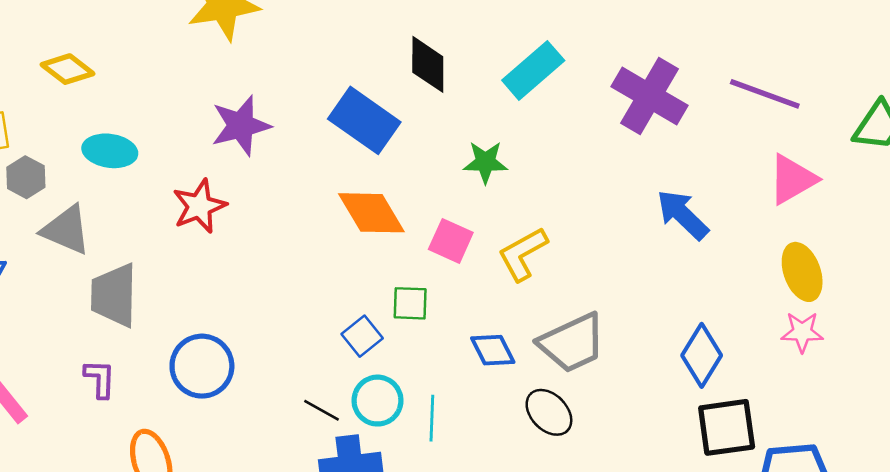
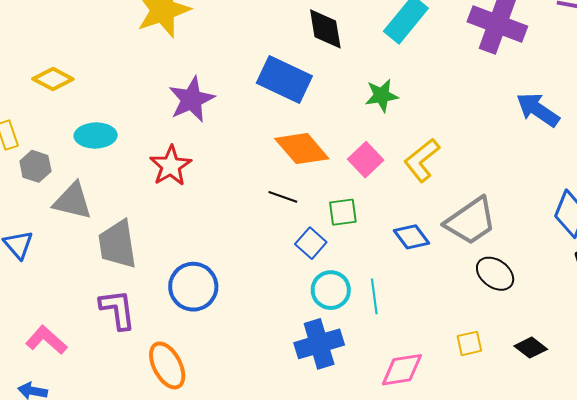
pink square: (451, 241) -> (366, 160), turned 32
purple L-shape: (100, 379) -> (118, 309), size x1.4
black line: (322, 410) -> (283, 197), moved
black ellipse: (549, 412) -> (495, 274), moved

